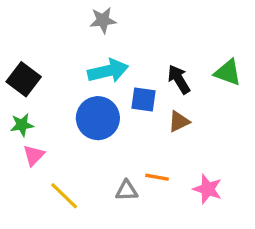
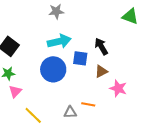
green triangle: (228, 73) -> (130, 16), moved
pink star: (208, 189) -> (118, 88), moved

